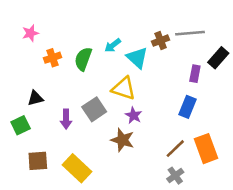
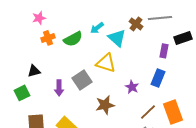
pink star: (30, 33) -> (39, 18), moved
brown cross: (161, 41) -> (136, 24), turned -32
black rectangle: (218, 58) -> (183, 38), turned 30
green semicircle: (83, 59) -> (73, 39), turned -138
purple star: (134, 115) -> (132, 87), moved
brown star: (122, 140) -> (105, 105), turned -30

